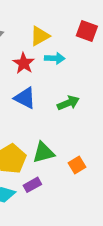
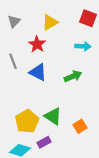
cyan arrow: (55, 58) -> (83, 46), moved
green triangle: (44, 153) -> (53, 116), turned 48

